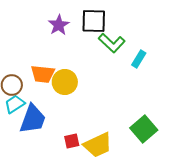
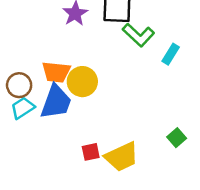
blue trapezoid: (33, 119) -> (56, 102), moved
green square: (144, 129) -> (177, 138), size x0.6

